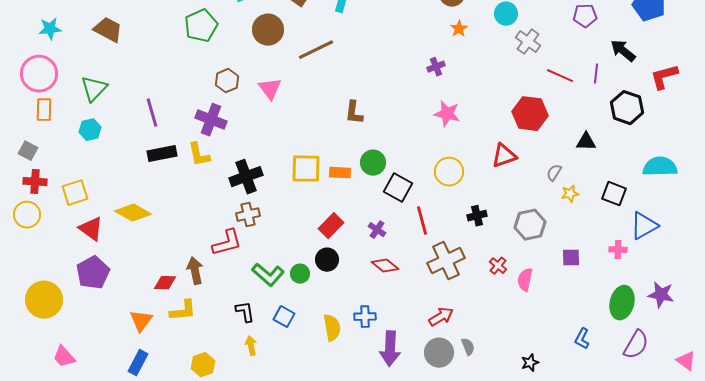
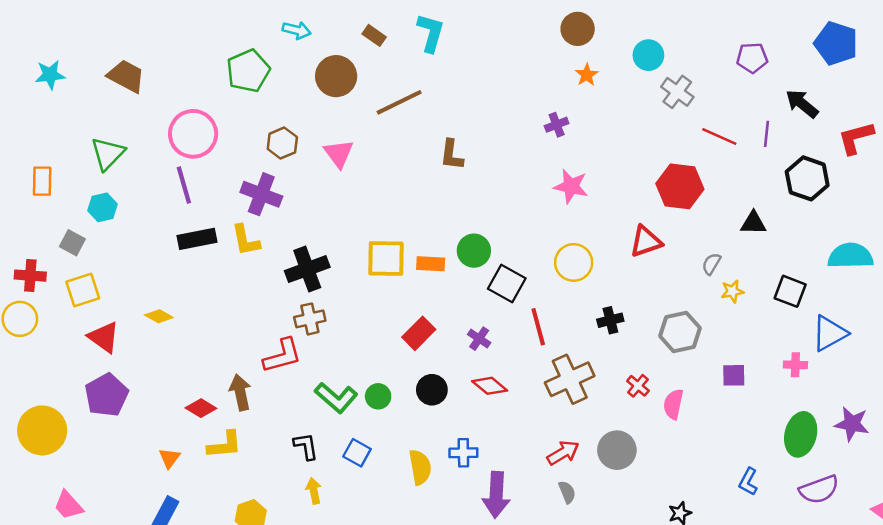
pink circle: (39, 74) -> (193, 134), moved
brown L-shape: (354, 113) -> (452, 155), moved
gray square: (28, 151) -> (72, 243), moved
yellow diamond: (133, 213) -> (159, 316), size x0.6
black circle: (327, 260) -> (432, 390), moved
red diamond: (165, 283) -> (201, 408), turned 30
orange triangle: (141, 321) -> (169, 458), size x0.7
purple semicircle: (636, 345) -> (819, 489), turned 40
gray semicircle: (468, 347) -> (567, 492), moved
gray circle: (439, 353) -> (617, 450), moved

